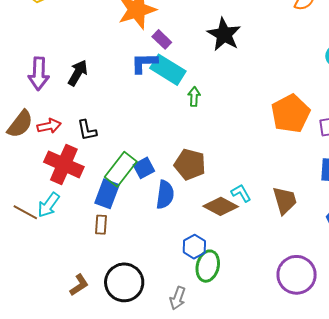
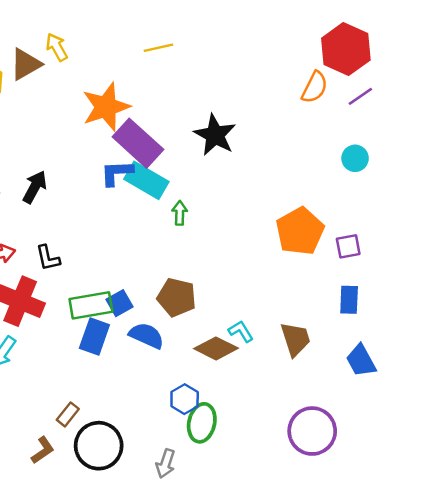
purple rectangle: (162, 39) -> (138, 143), size x2.0
green rectangle: (121, 169) -> (91, 305), turned 44
blue rectangle: (107, 194) -> (94, 336), moved
blue semicircle: (165, 195) -> (147, 336), turned -72
brown rectangle: (101, 225) -> (68, 414), moved, turned 36

